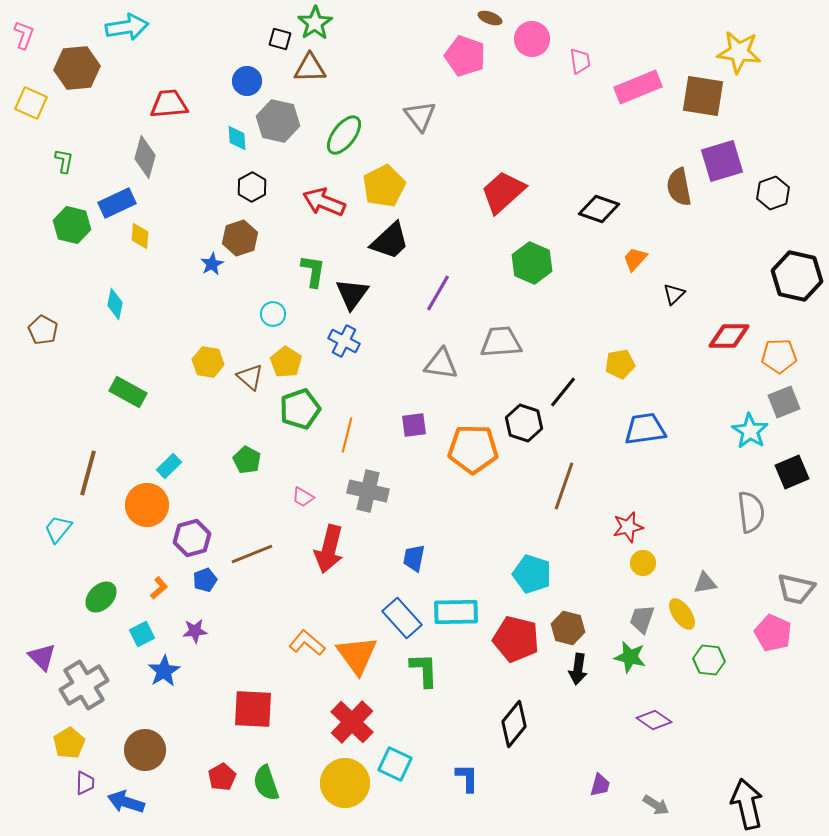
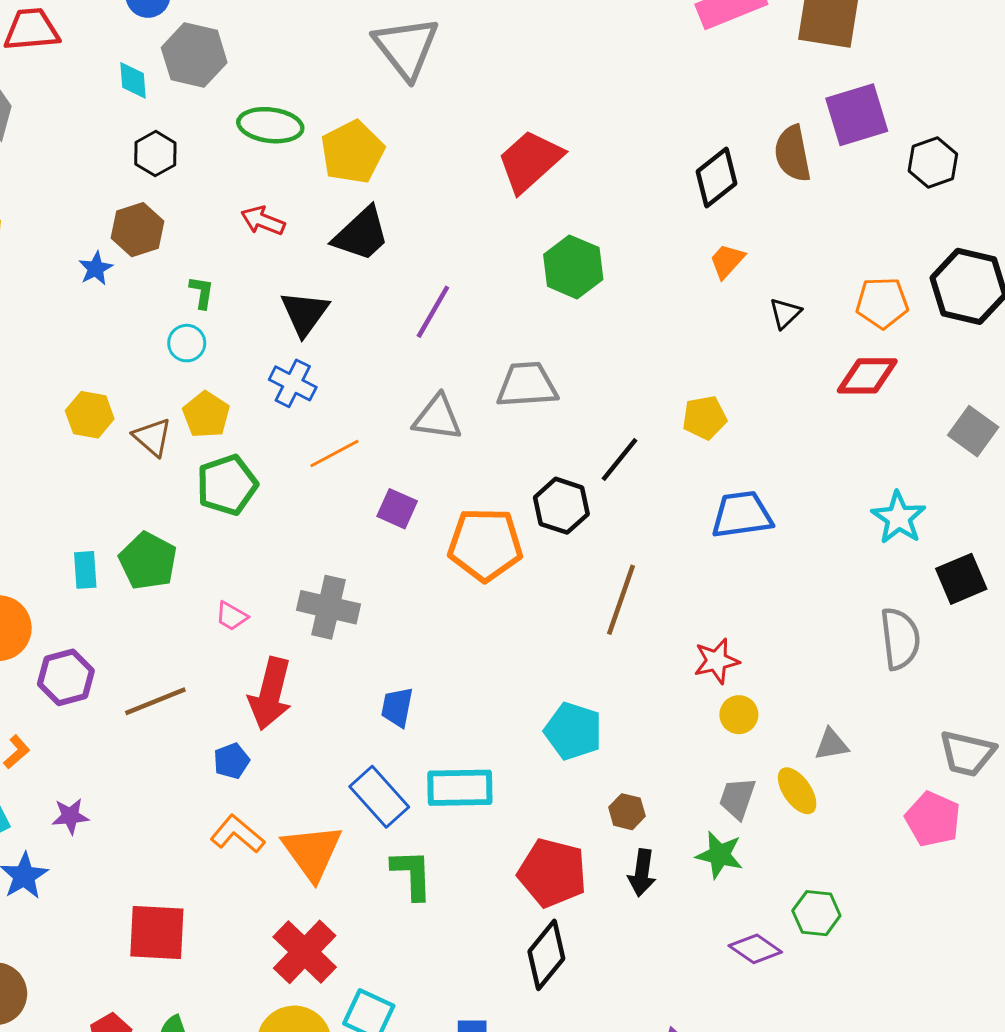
gray triangle: (420, 116) -> (406, 48), size x1.4
green ellipse: (344, 135) -> (270, 125), moved, turned 60
red arrow: (324, 202) -> (263, 221), moved, size x0.7
black diamond: (599, 209) -> (716, 177), moved, turned -57
green L-shape: (313, 271) -> (202, 292), moved, size x0.7
orange pentagon: (779, 356) -> (882, 303), moved
gray square: (784, 402) -> (973, 431), moved, turned -32
purple square: (414, 425) -> (397, 509), turned 32
orange line: (347, 435) -> (334, 454), moved, turned 48
green pentagon: (247, 460) -> (148, 561), size x1.4
cyan rectangle: (169, 466) -> (85, 570), moved, turned -50
blue pentagon: (205, 580) -> (231, 761), moved
brown hexagon: (568, 628) -> (627, 812), size x0.7
red pentagon: (516, 639) -> (552, 873), moved
green hexagon: (709, 660) -> (816, 913), moved

